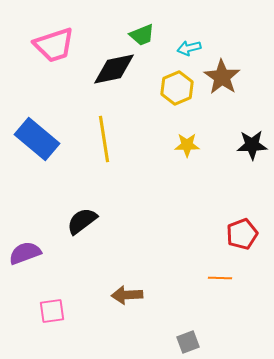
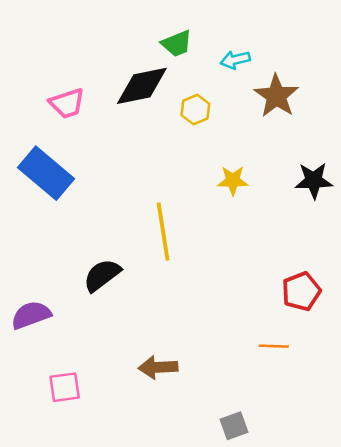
pink trapezoid: (54, 45) -> (67, 103), moved, size x0.7
yellow hexagon: (177, 88) -> (195, 110), moved, size x0.7
yellow line: (104, 139) -> (163, 232), moved

